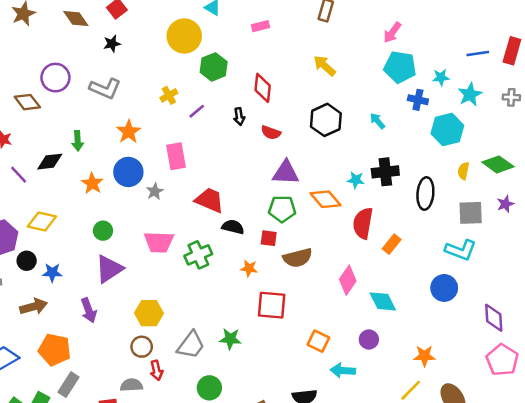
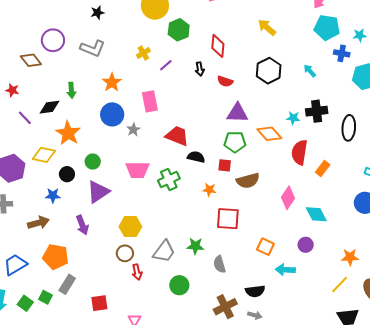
orange star: (92, 183) -> (68, 133), moved, size x1.4
black circle: (27, 261) -> (67, 174), moved
gray semicircle: (131, 385) -> (219, 264), moved, turned -102

